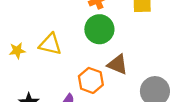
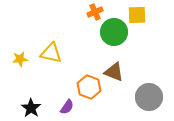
green circle: (99, 29) -> (114, 32), moved

